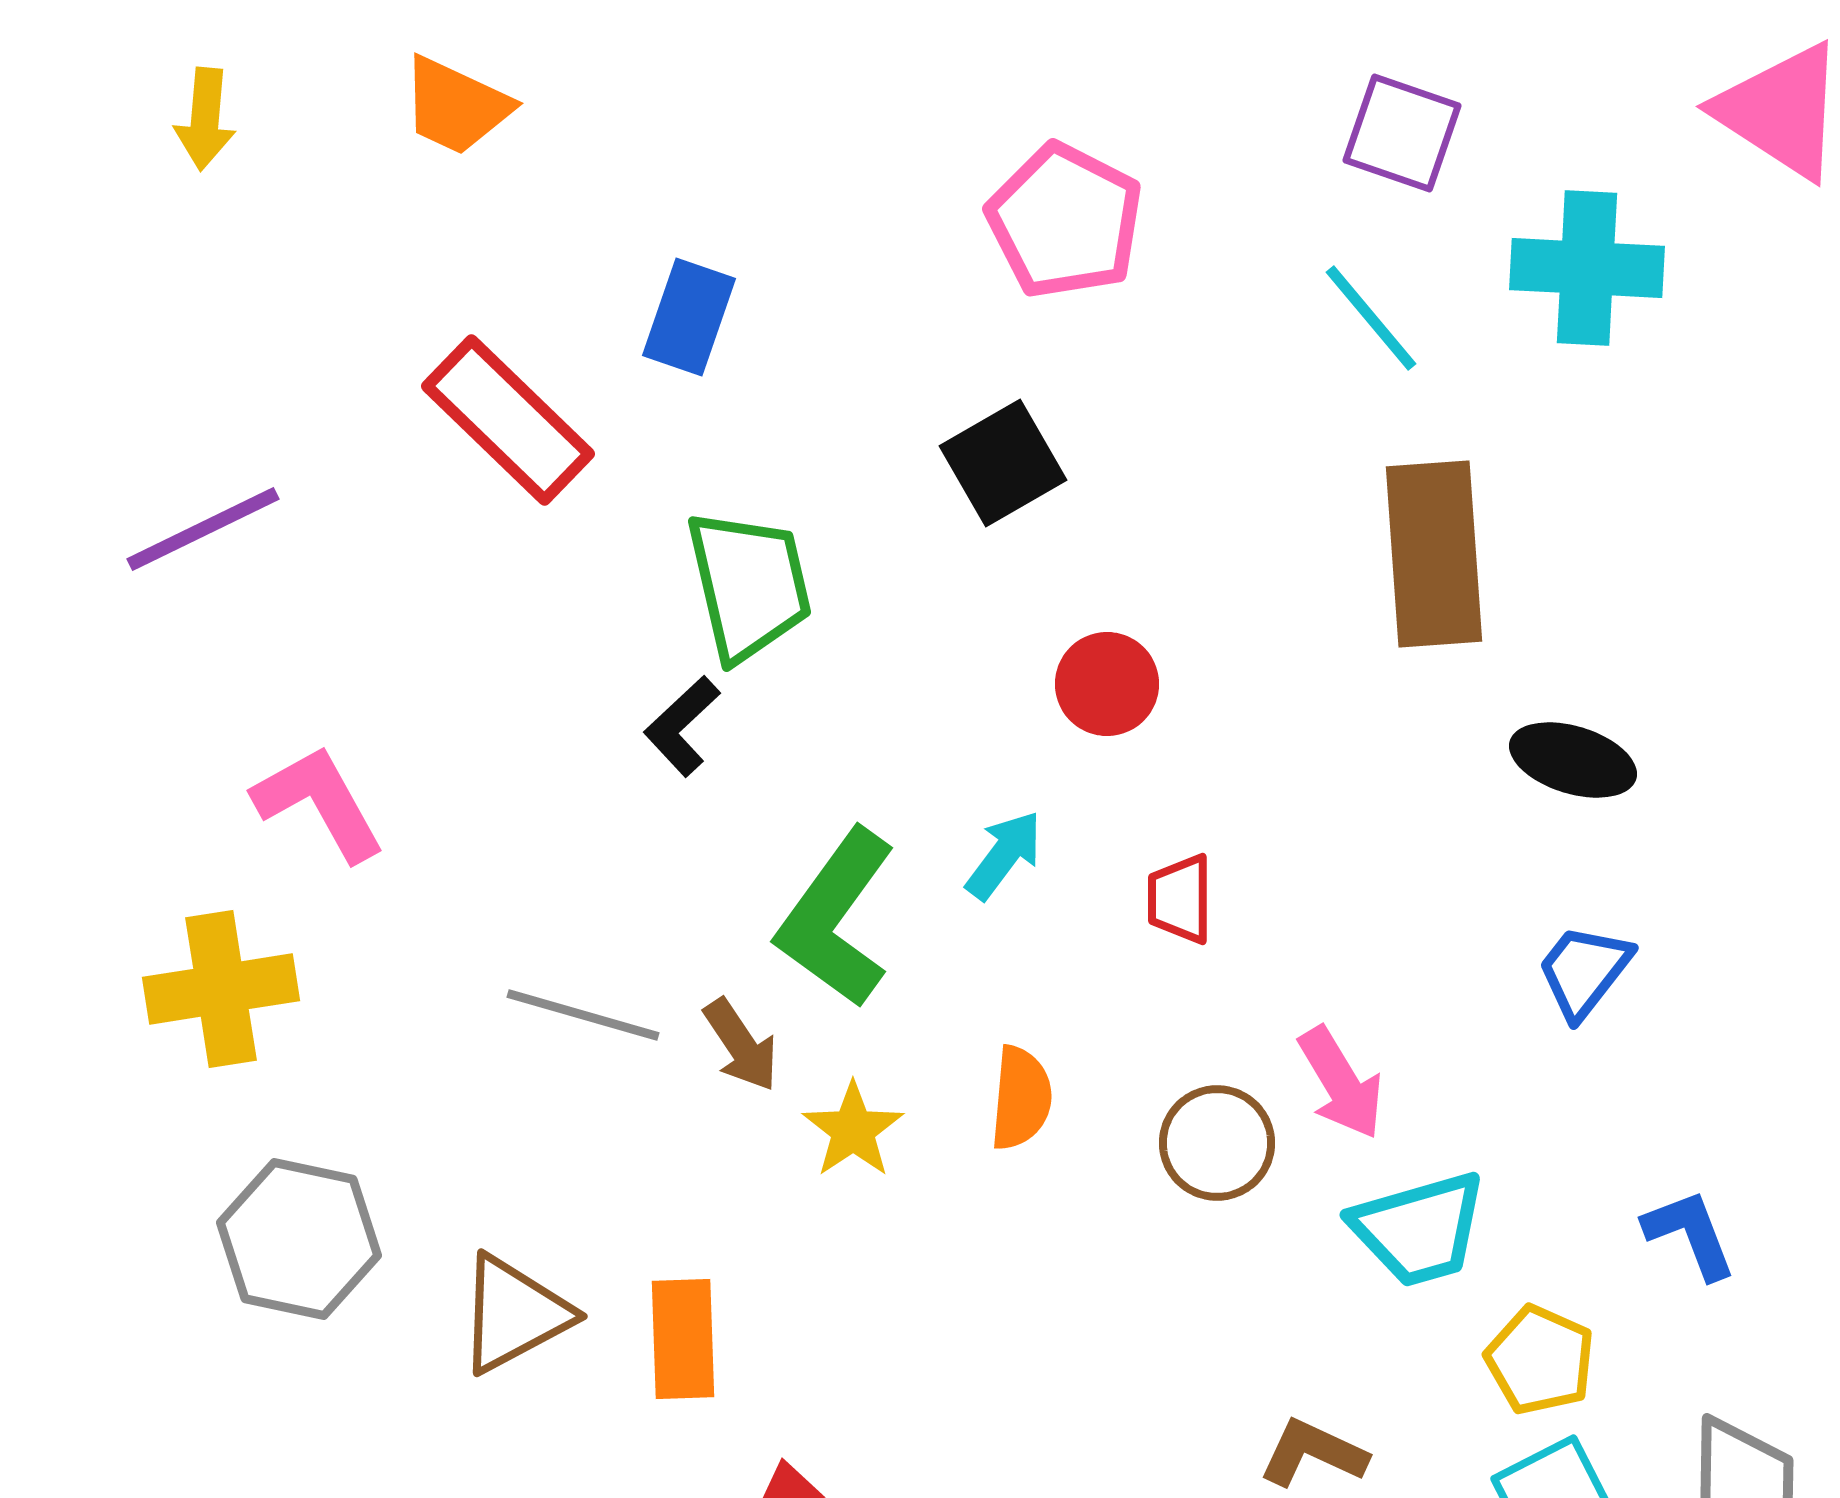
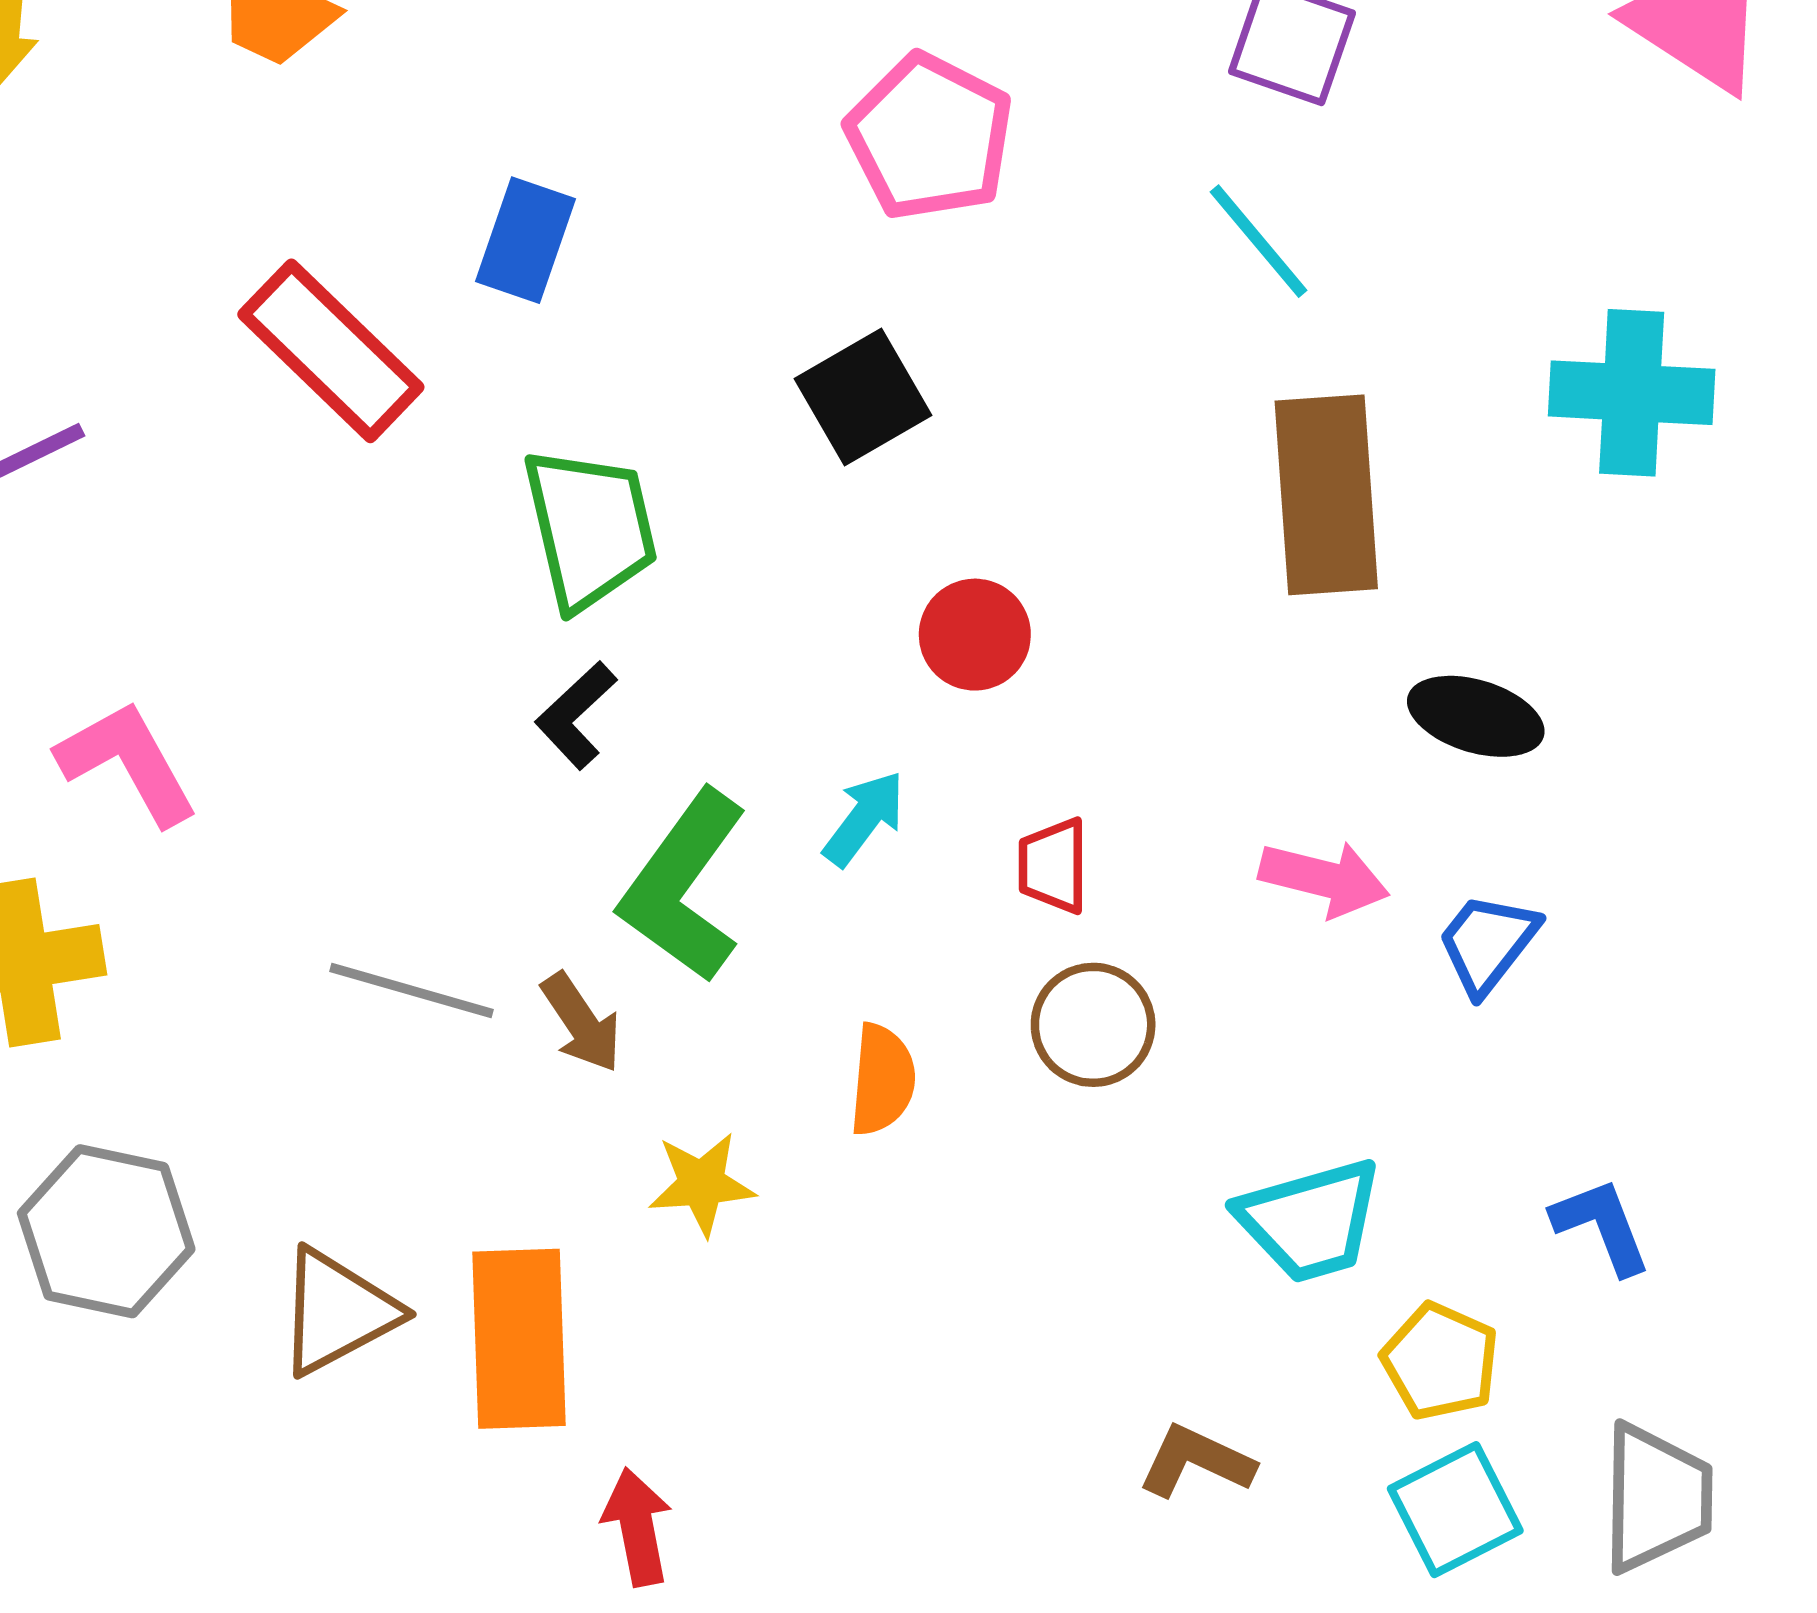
cyan cross: (1587, 268) -> (1632, 393), moved
black L-shape: (682, 726) -> (576, 715), moved
pink arrow: (1341, 1083) -> (1324, 879), moved, turned -45
yellow star: (853, 1130) -> (702, 1184), moved, turned 30
brown circle: (1217, 1143) -> (1093, 1025), moved
orange rectangle: (683, 1339) -> (519, 1339), size x1.4

